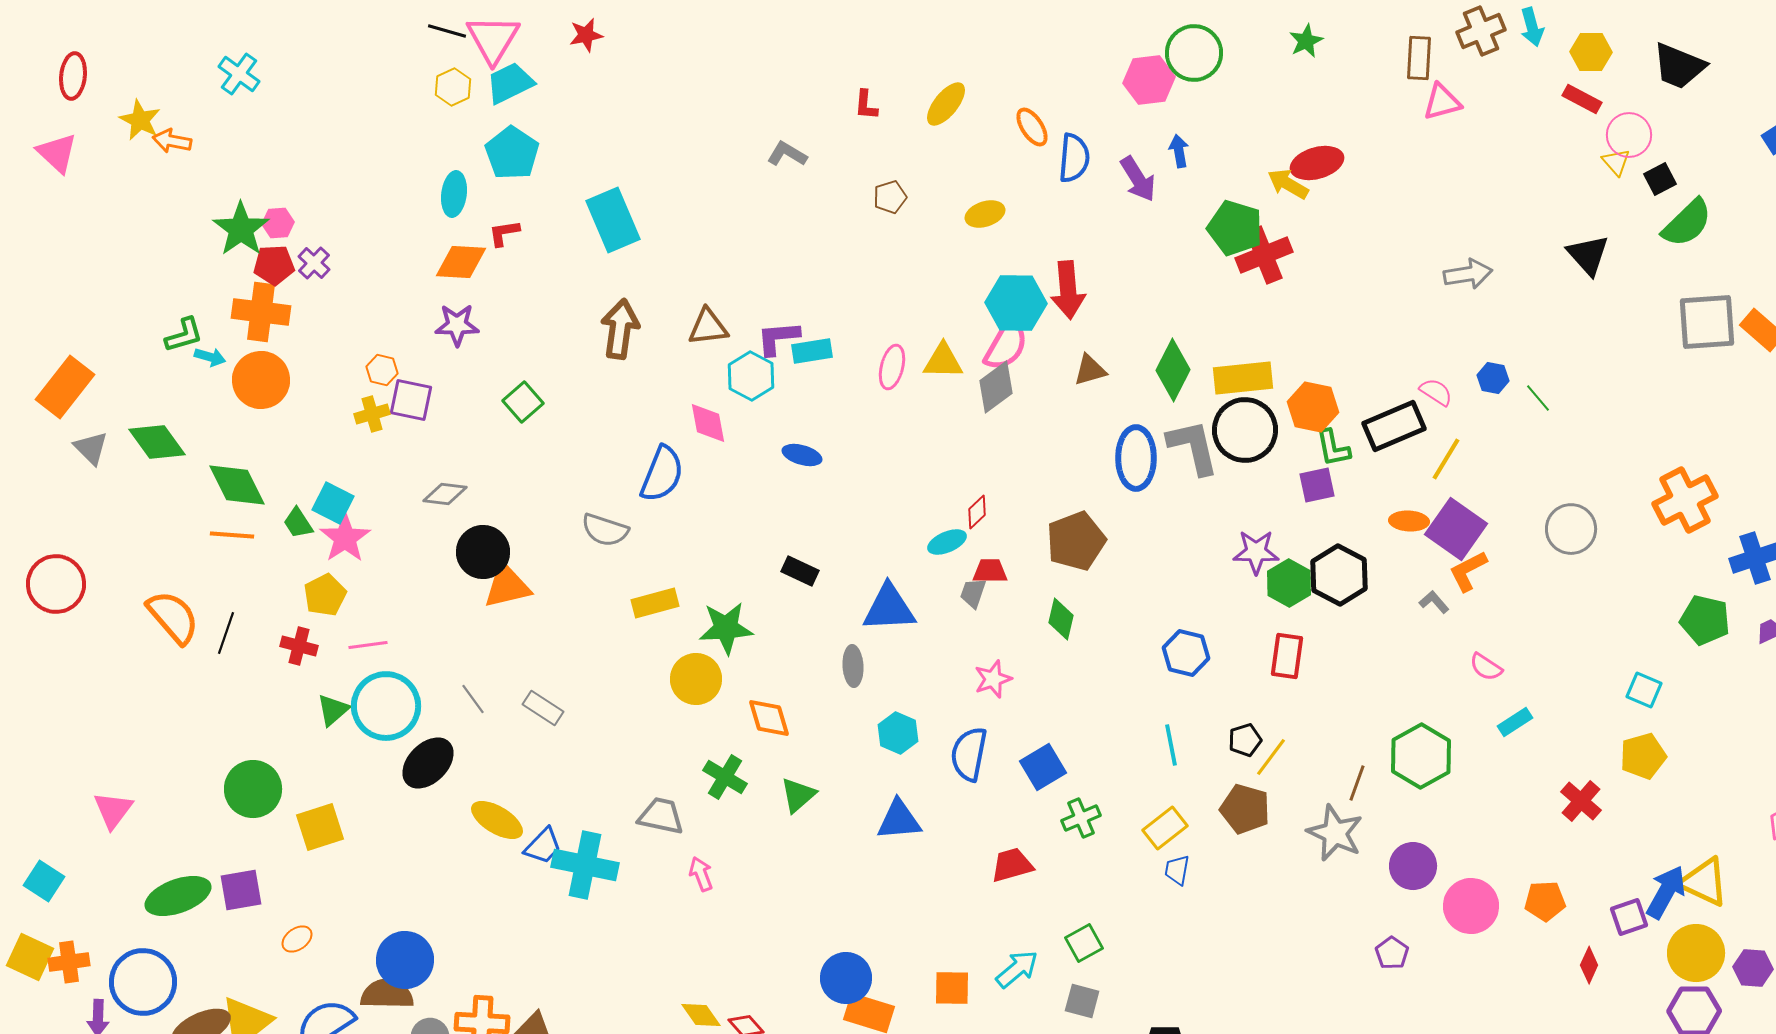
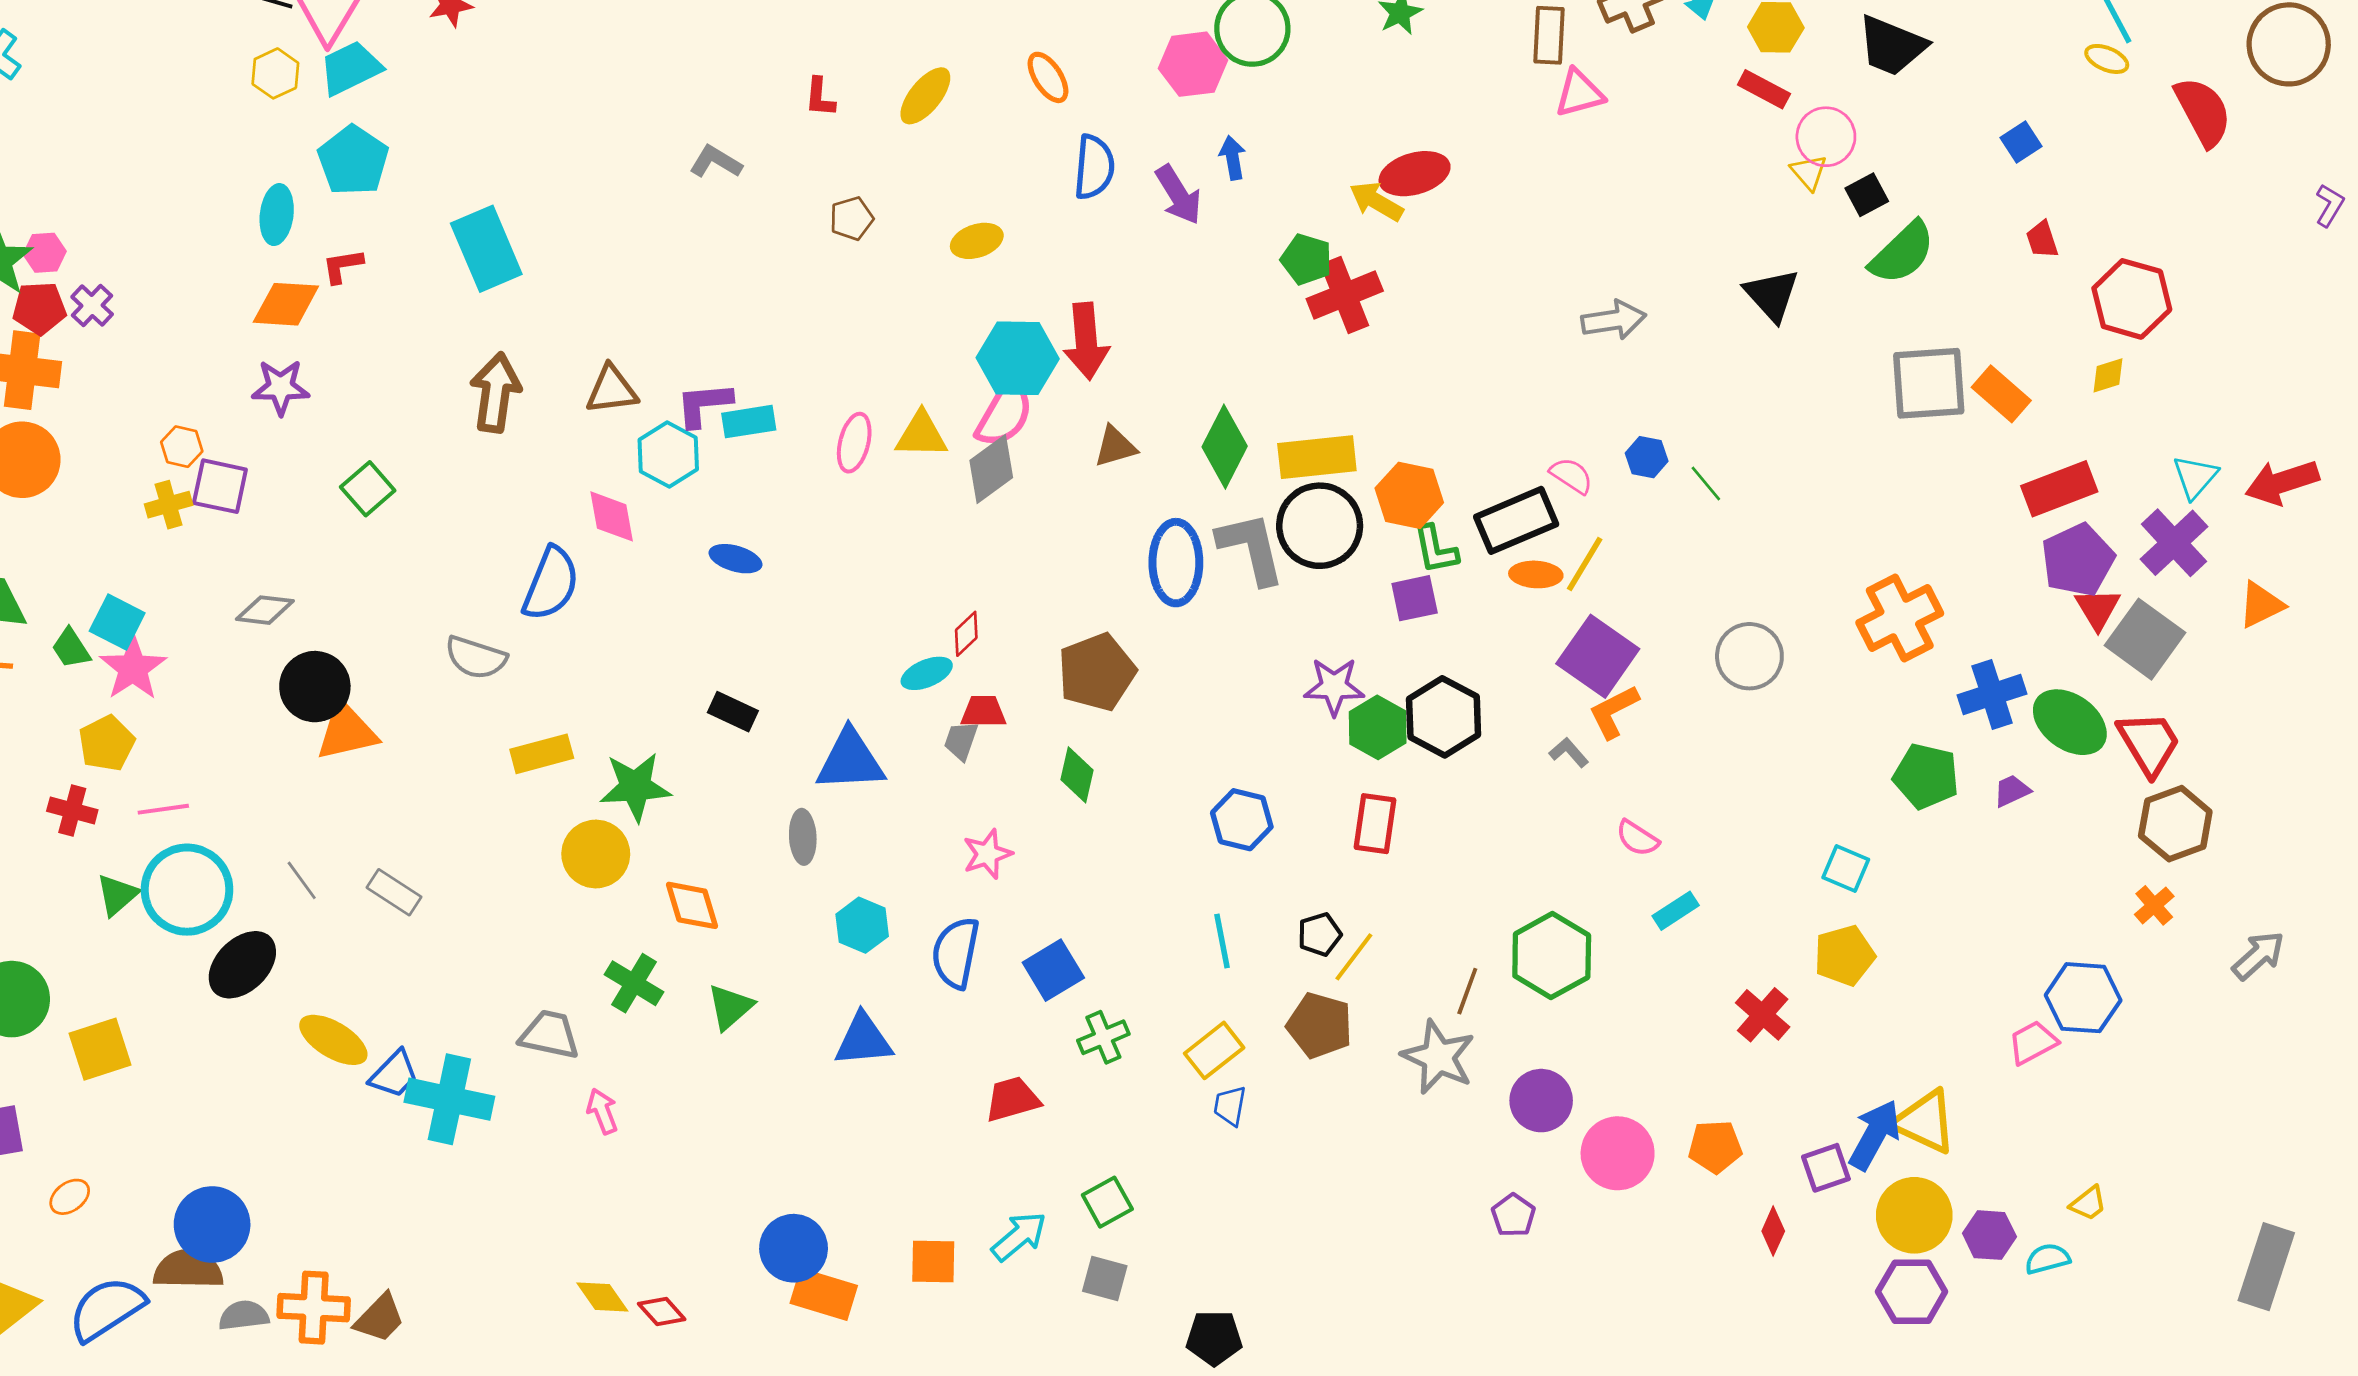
orange ellipse: (1032, 127) -> (1048, 77), moved
green pentagon: (1235, 228) -> (1306, 259), size x0.7
orange ellipse: (1409, 521) -> (1536, 574), moved

